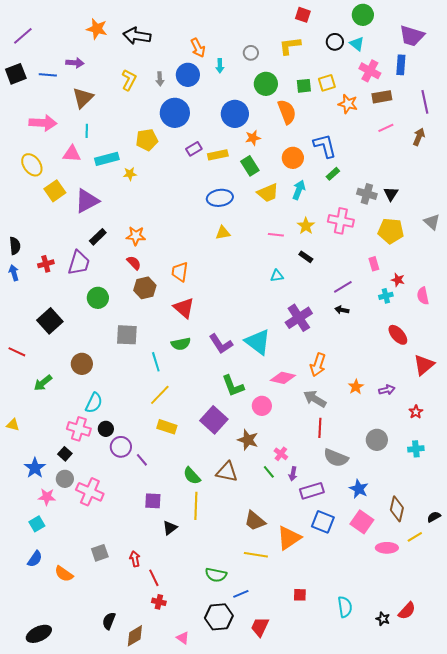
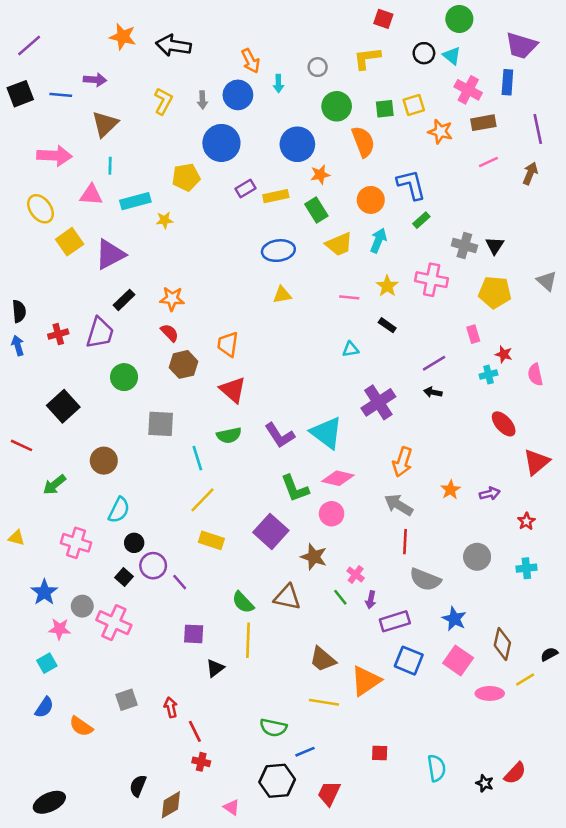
pink diamond: (283, 378) -> (338, 478), moved
pink cross: (79, 429) -> (76, 543), moved
black square: (65, 454) -> (124, 577), moved

